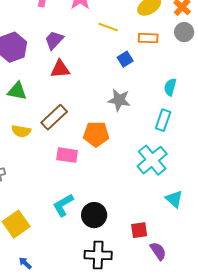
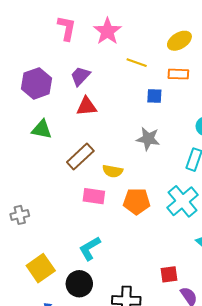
blue square: (125, 59) -> (154, 96), turned 35
yellow semicircle: (21, 131) -> (113, 171), moved
orange pentagon: (96, 134) -> (137, 201), moved
black circle: (94, 215) -> (79, 284), moved

